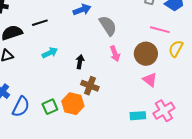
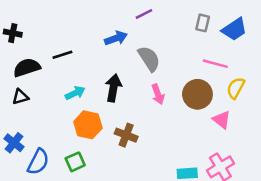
black arrow: (80, 62) -> (113, 88), moved, size x1.5
pink triangle: (150, 80) -> (222, 120), moved
orange hexagon: (73, 104) -> (88, 125), moved

